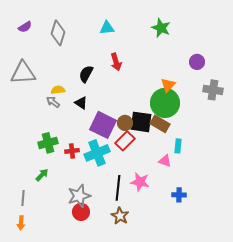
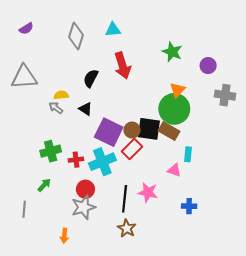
green star: (161, 28) -> (172, 52), moved
gray diamond: (58, 33) -> (76, 36), moved
red arrow: (116, 62) -> (122, 66), size x1.4
red circle: (81, 212) -> (85, 189), moved
orange arrow: (21, 223) -> (64, 236), moved

